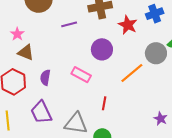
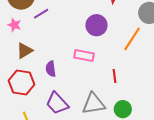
purple line: (69, 24) -> (41, 14), moved
pink star: (17, 34) -> (14, 25), moved
brown triangle: (26, 52) -> (25, 51), turned -36

